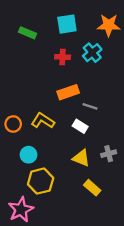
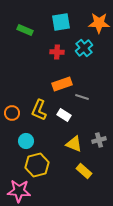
yellow L-shape: (43, 121) -> (39, 110), turned -100
white rectangle: (80, 126) -> (64, 115), moved
pink star: (21, 210) -> (19, 191), turned 30

